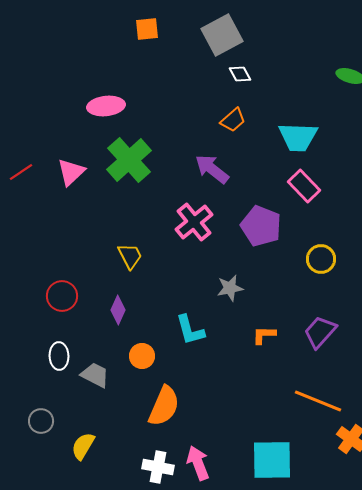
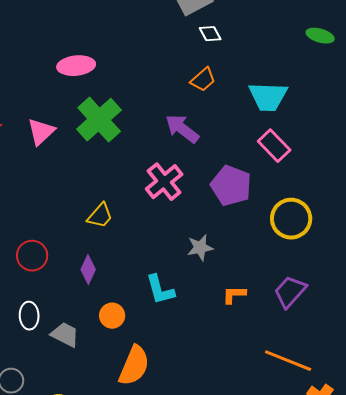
yellow trapezoid: (130, 256) -> (100, 216), turned 68
yellow circle: (321, 259) -> (291, 219), size x1.4

